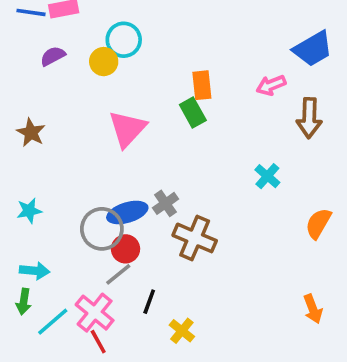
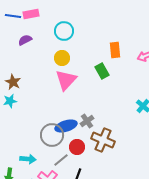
yellow circle: (104, 62) -> (62, 58), moved
orange rectangle: (202, 85) -> (115, 50), moved
cyan star: (29, 211) -> (10, 101), moved
red circle: (126, 249) -> (77, 147), moved
cyan arrow: (35, 271) -> (28, 159), moved

